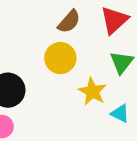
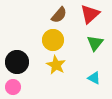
yellow star: (92, 92) -> (56, 65), moved

